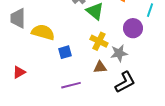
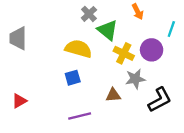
yellow semicircle: (43, 32) -> (78, 49), moved
yellow cross: (99, 41) -> (124, 53), moved
black L-shape: (125, 82) -> (160, 100), moved

